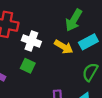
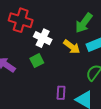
green square: (28, 66) -> (37, 61), turned 32

